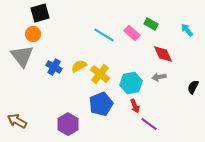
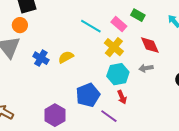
yellow cross: (100, 74) -> (114, 47), moved
purple line: (149, 124) -> (109, 116), moved

